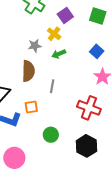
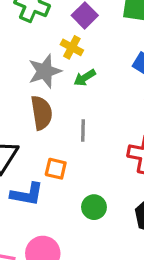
gray star: (35, 46) -> (45, 71), size x1.5
orange square: (31, 107) -> (56, 169), turned 32

